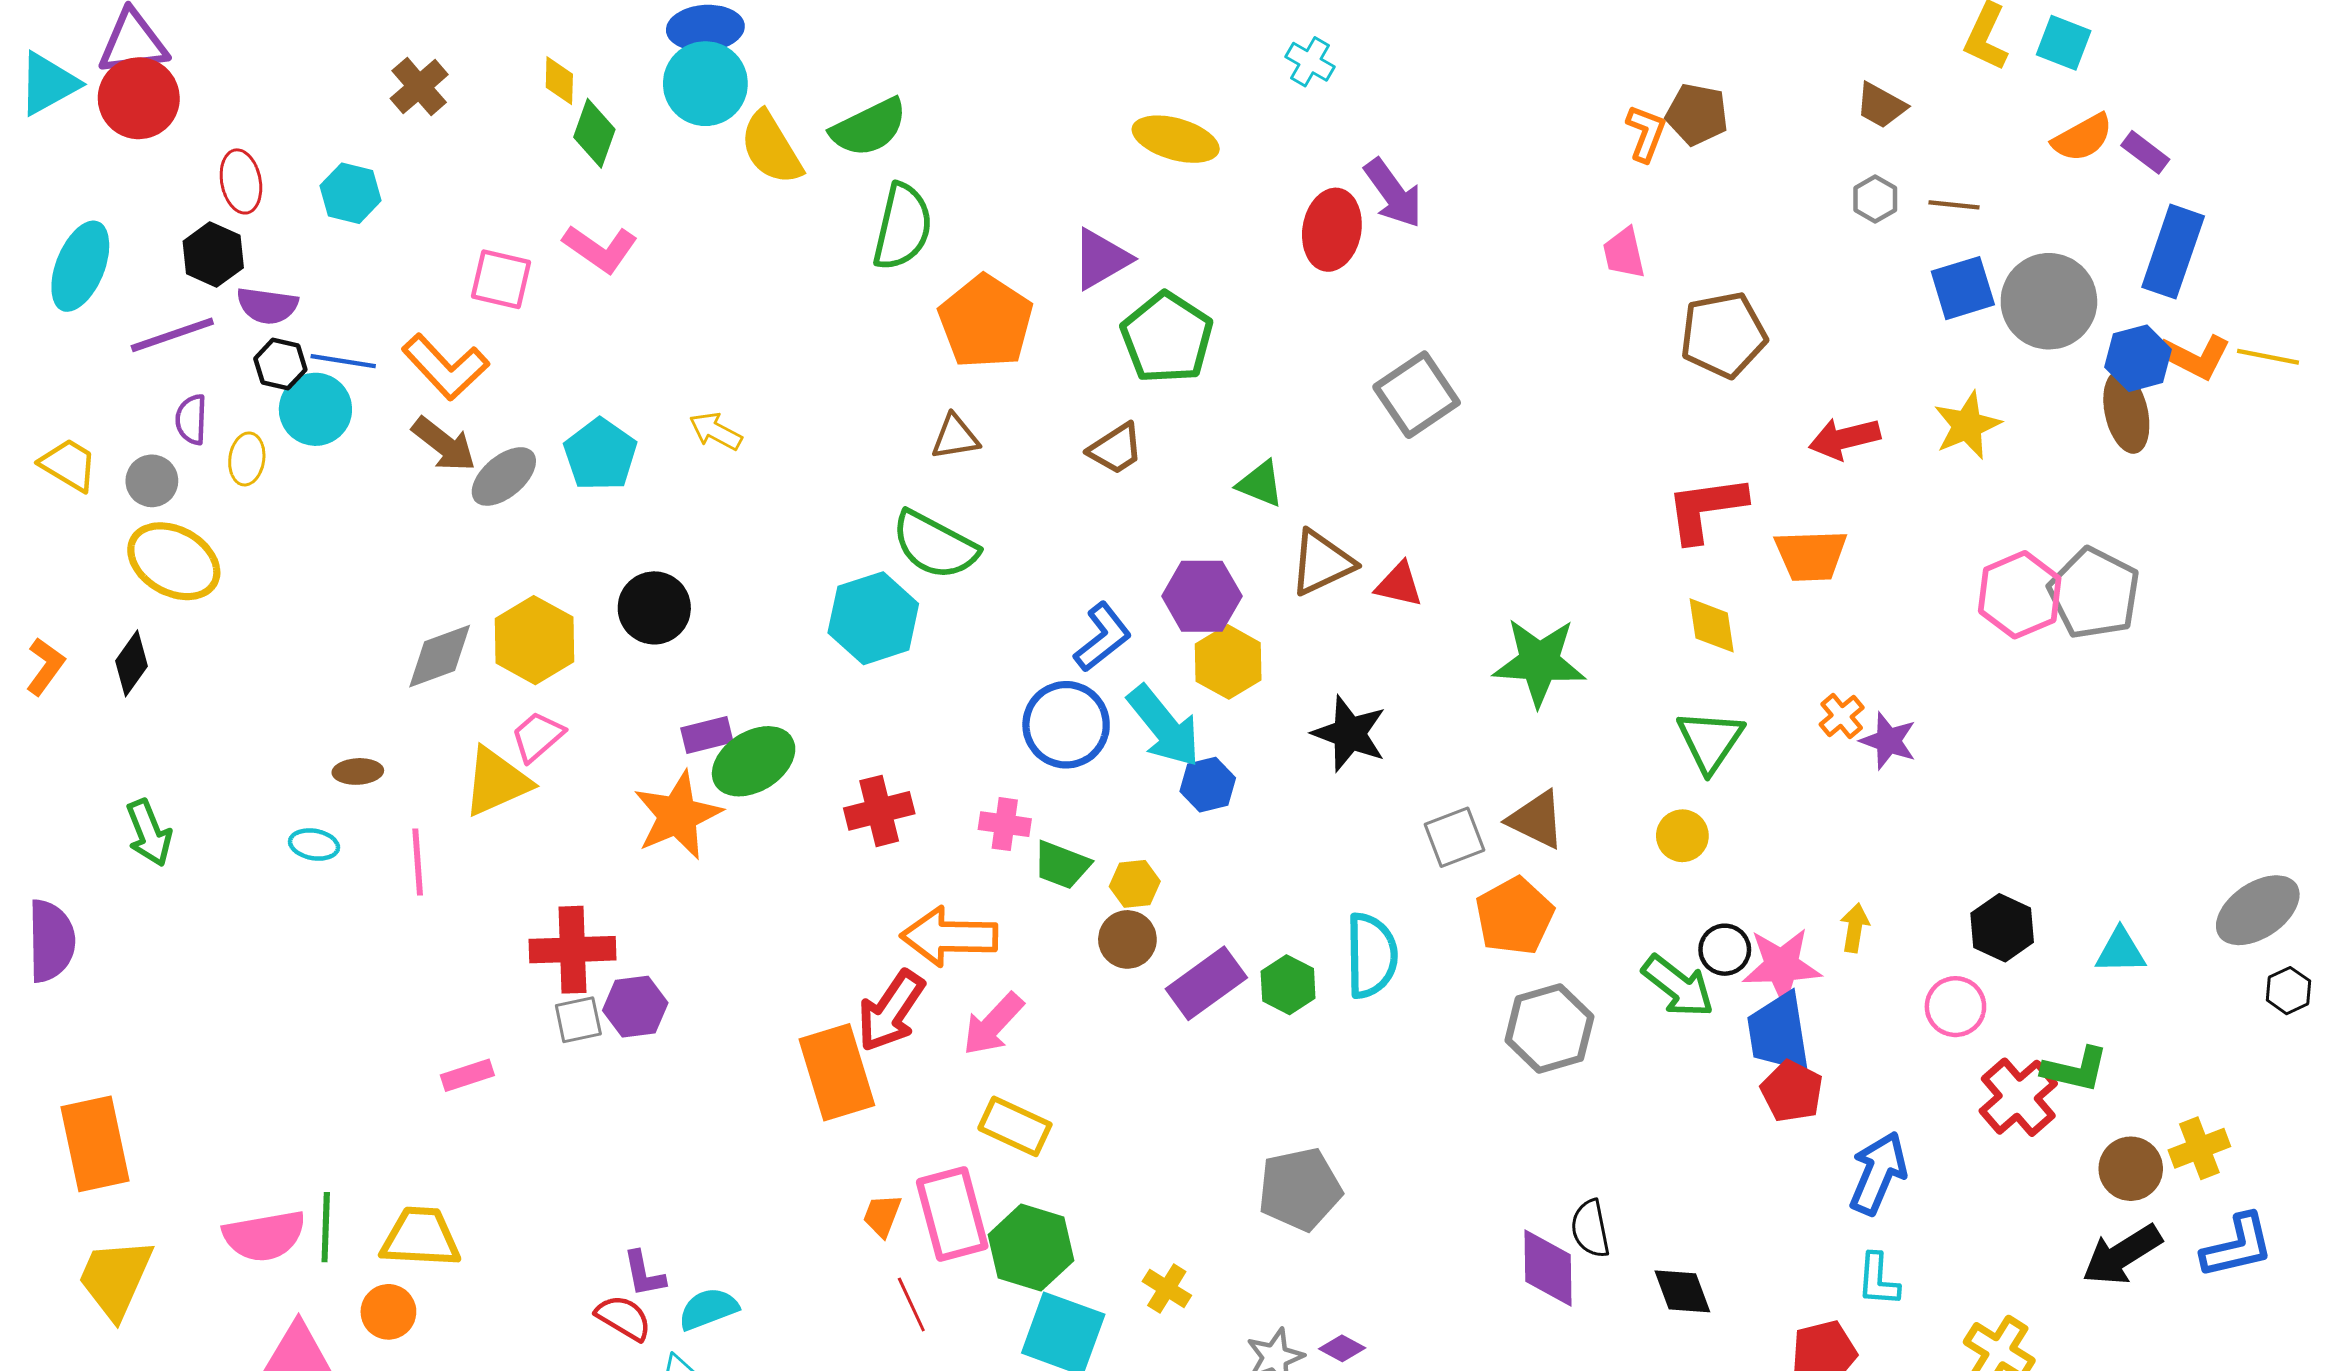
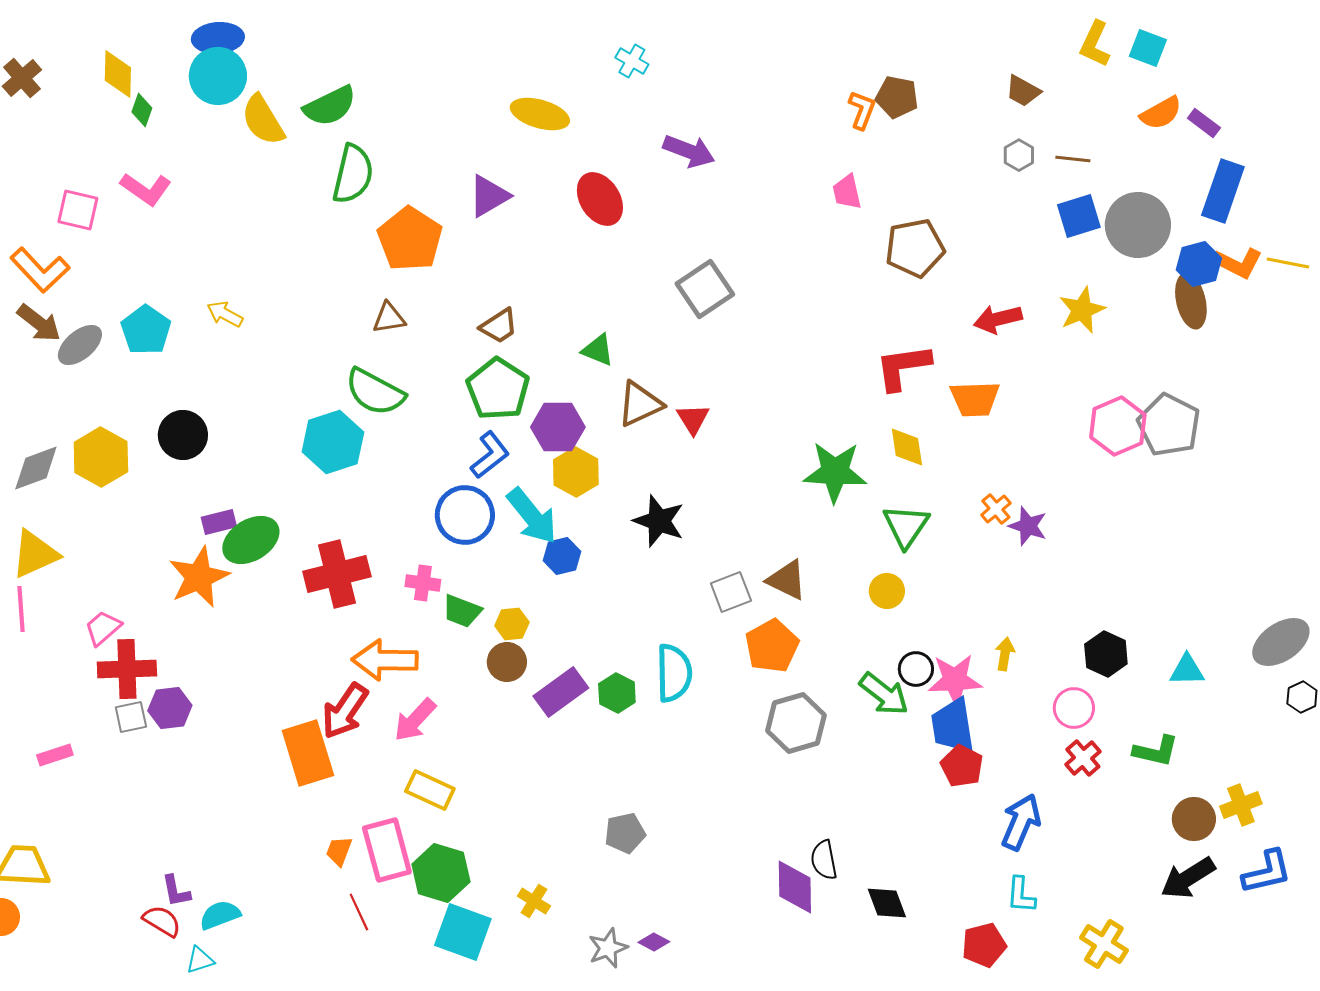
yellow diamond: (559, 81) -> (118, 74), size x1.4
green diamond: (594, 133) -> (142, 110), size x0.7
purple arrow: (1393, 193) -> (689, 151), turned -33
red ellipse: (1332, 230) -> (600, 199), moved, turned -42
green pentagon: (1167, 338) -> (498, 389), moved
red triangle: (1399, 585) -> (693, 419), turned 45
green star: (1539, 662) -> (835, 472), moved
pink trapezoid: (537, 736) -> (103, 628), moved
yellow triangle: (497, 782) -> (35, 554), moved
red cross: (879, 811) -> (337, 574), size x1.4
red cross: (2018, 1097) -> (1083, 758), moved, size x0.7
gray pentagon: (1300, 1189) -> (625, 833), size x0.7

